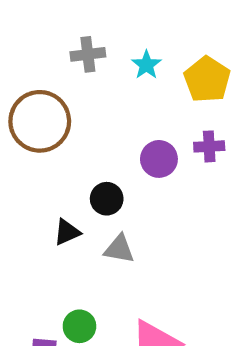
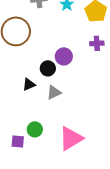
purple circle: (159, 159) -> (64, 56), moved
gray triangle: (119, 249) -> (54, 92), turned -35

